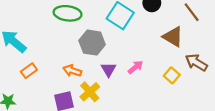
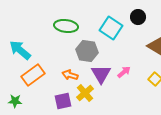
purple triangle: (109, 70) -> (101, 74), size x1.5
orange rectangle: (29, 71) -> (33, 75), size x1.6

